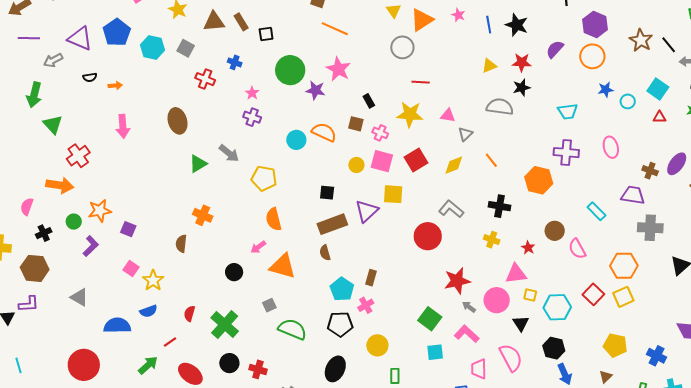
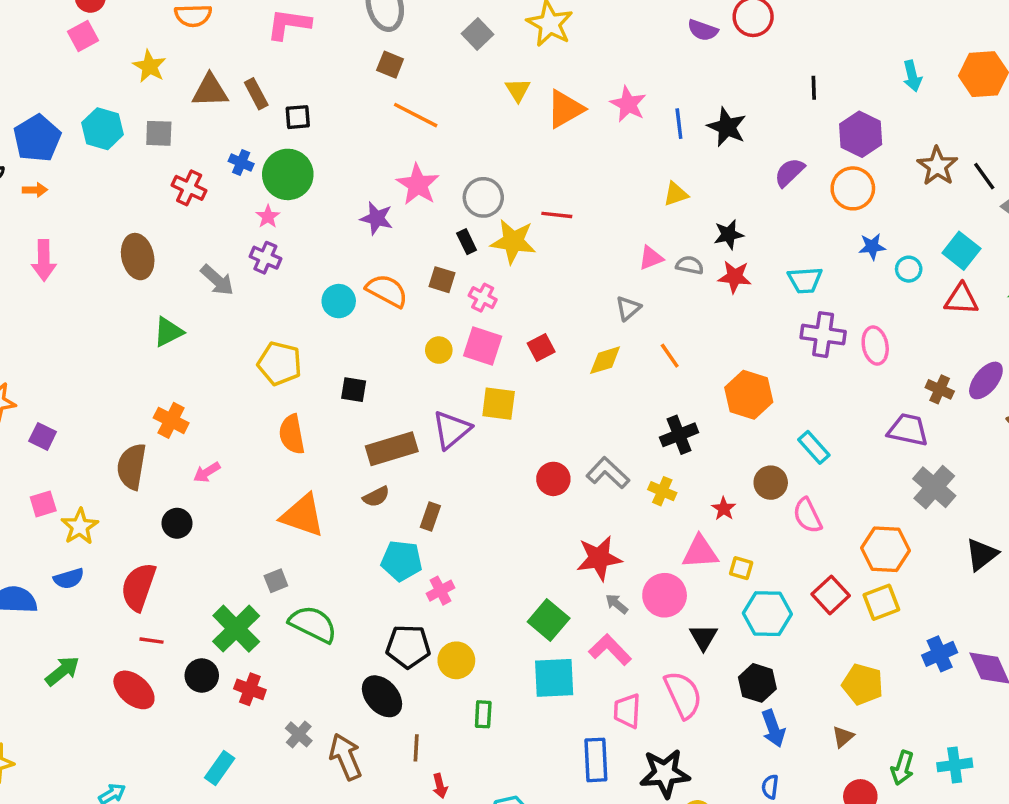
pink star: (458, 15) -> (628, 104), size x1.5
blue pentagon: (117, 32) -> (37, 138), moved
gray circle: (402, 47) -> (483, 197), moved
gray square: (186, 48) -> (159, 133), turned -30
red star: (522, 62) -> (735, 277), moved
green circle: (290, 70) -> (288, 174), moved
gray semicircle: (500, 107) -> (690, 265), size x0.6
yellow star: (410, 114) -> (513, 241), moved
pink triangle: (448, 115) -> (651, 258), moved, turned -35
red triangle: (660, 117) -> (961, 299), size x1.5
gray arrow: (229, 153) -> (217, 280), moved
purple cross: (566, 153) -> (823, 335), moved
red square: (416, 160) -> (541, 348), size x0.7
black square: (327, 193) -> (354, 390), moved
black cross: (500, 206) -> (679, 435), turned -35
gray L-shape: (451, 209) -> (608, 473), moved
cyan rectangle: (596, 211) -> (814, 447), moved
gray cross: (650, 228) -> (934, 487), turned 35
red circle: (428, 236) -> (553, 479), size x0.7
brown semicircle: (181, 244) -> (132, 467), size x1.5
pink arrow: (258, 247) -> (207, 472), moved
brown semicircle: (325, 253) -> (376, 497), turned -105
pink square: (131, 268) -> (43, 504), turned 35
black circle: (234, 272) -> (177, 523), moved
brown rectangle: (371, 278) -> (430, 517), moved
cyan pentagon: (342, 289) -> (402, 561), turned -30
yellow square: (530, 295) -> (741, 568), moved
red semicircle: (189, 314) -> (138, 587), size x1.8
black pentagon: (340, 324) -> (408, 646), moved
green cross: (225, 325) -> (236, 629), moved
red line: (170, 342) -> (151, 641), moved, turned 40
cyan square: (435, 352) -> (554, 678), size x1.5
blue cross: (657, 356) -> (940, 654), moved, turned 36
black ellipse: (335, 369) -> (382, 696), turned -70

